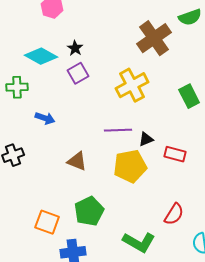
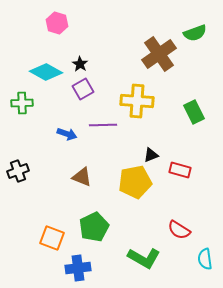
yellow cross: (132, 85) -> (137, 101), turned 32
blue arrow: (45, 118) -> (67, 134), moved
purple line: (118, 130) -> (103, 125), moved
red semicircle: (174, 214) -> (179, 230), turned 90

